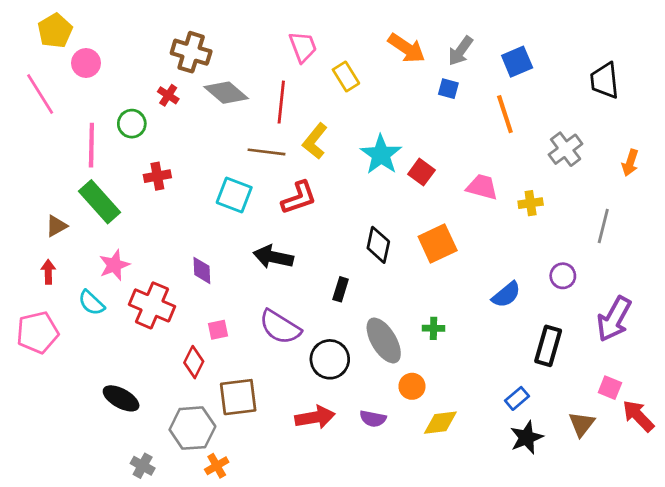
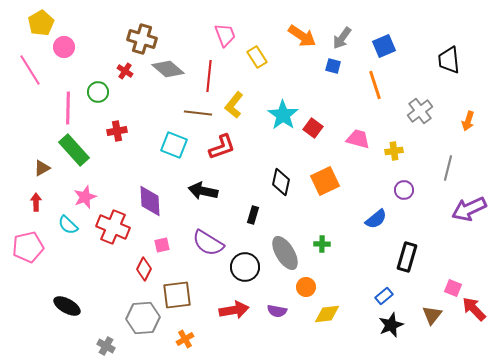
purple diamond: (202, 270) -> (150, 201), size x1.5
purple circle: (563, 276) -> (404, 190), moved
purple arrow: (614, 319) -> (469, 209), moved, turned 36
black ellipse: (121, 398) -> (67, 306), moved
orange cross: (217, 466) -> (185, 339), moved

